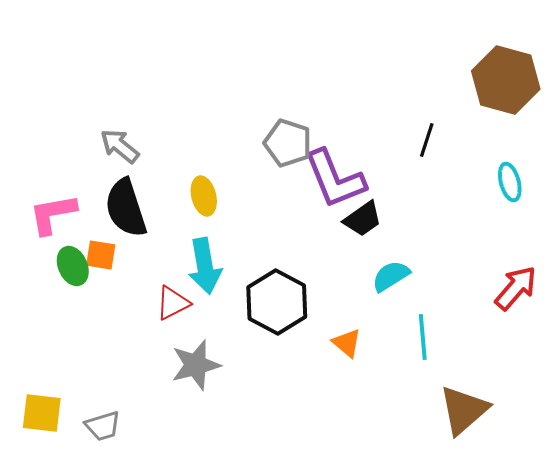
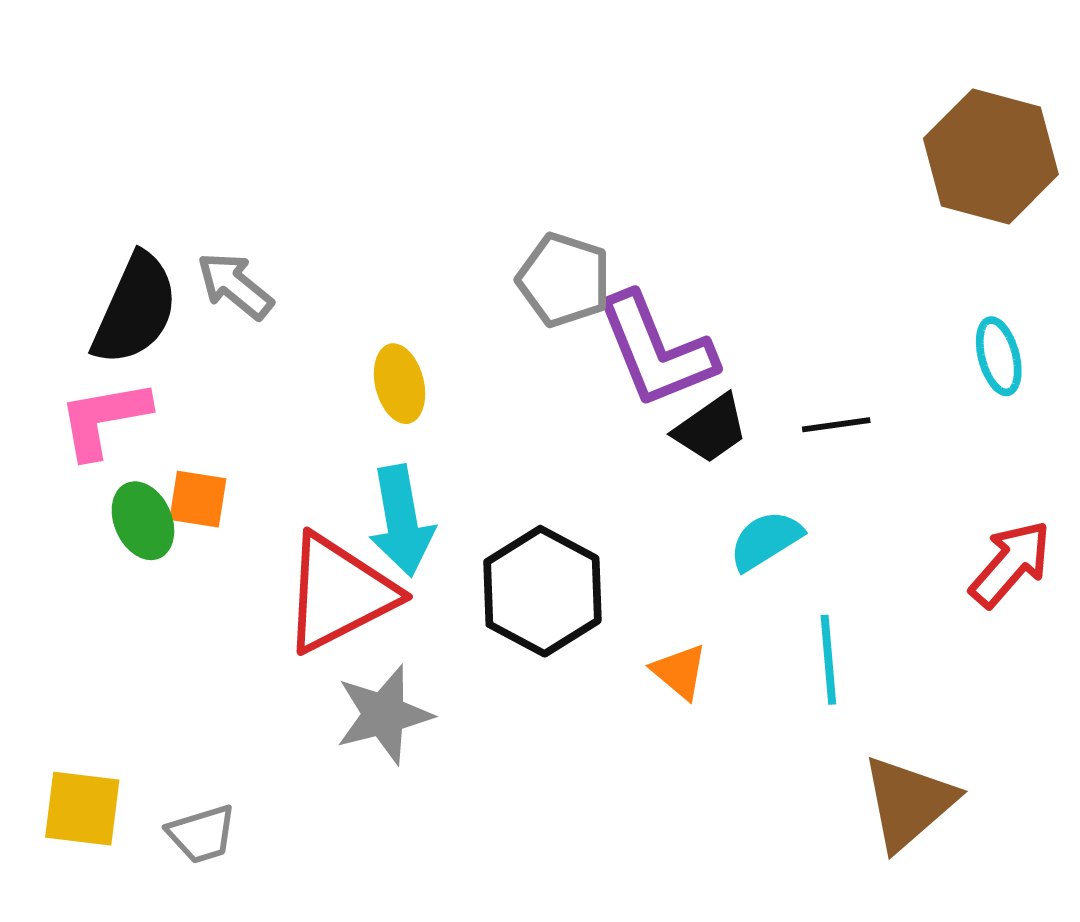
black line: (427, 140) -> (836, 425), moved, turned 64
black semicircle: (126, 208) -> (135, 309), moved, turned -138
red triangle: (173, 303) -> (339, 593), size x1.8

